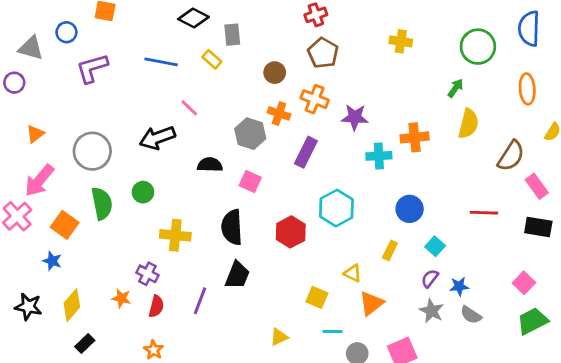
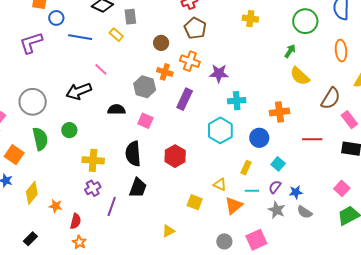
blue circle: (66, 32) -> (56, 18), moved
yellow semicircle: (468, 124) -> (300, 76), turned 120
orange cross: (415, 137) -> (279, 112), moved
cyan hexagon: (336, 208) -> (220, 130), moved
purple cross: (147, 274) -> (93, 188), moved, turned 35
yellow diamond: (72, 305) -> (32, 193), moved
red semicircle: (156, 306) -> (76, 221), moved
cyan line: (333, 332) -> (252, 191), moved

